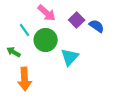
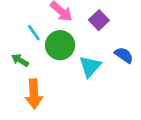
blue semicircle: (97, 26) -> (124, 55), moved

